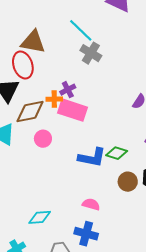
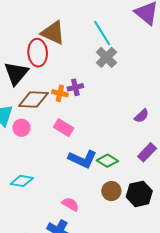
pink rectangle: (72, 110) -> (64, 128), moved, size x0.7
pink circle: (43, 139) -> (21, 128), moved
cyan diamond: (40, 217) -> (22, 181), moved

